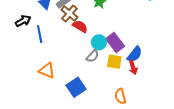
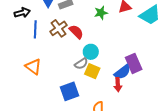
brown cross: (69, 14) -> (59, 28), moved
purple rectangle: (115, 42) -> (134, 63), moved
yellow square: (114, 62) -> (92, 71), moved
blue square: (76, 87) -> (69, 91), moved

